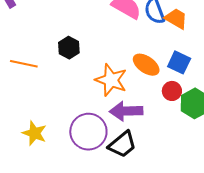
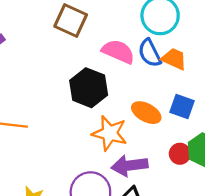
black hexagon: (69, 48) -> (89, 88), moved, size x1.6
red circle: (172, 91) -> (180, 154), moved

